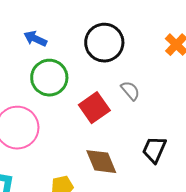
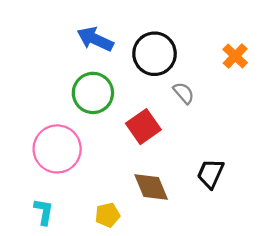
blue arrow: (35, 39) -> (95, 39), moved, size x1.4
gray semicircle: (130, 91) -> (184, 93), moved

